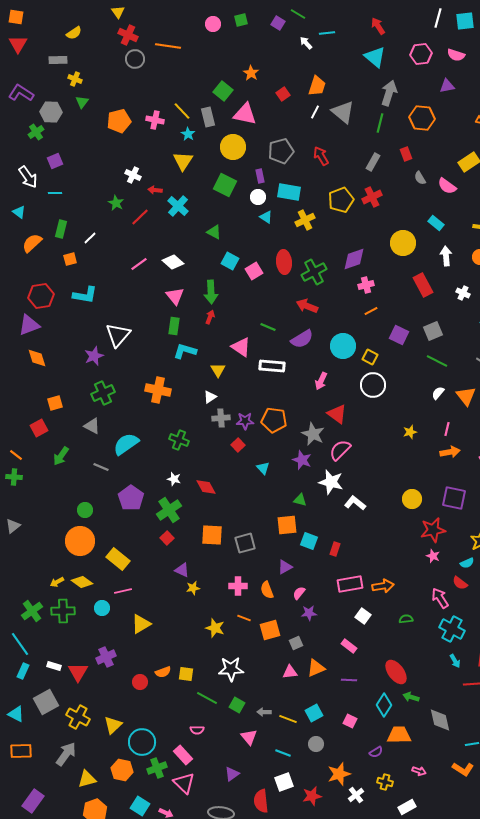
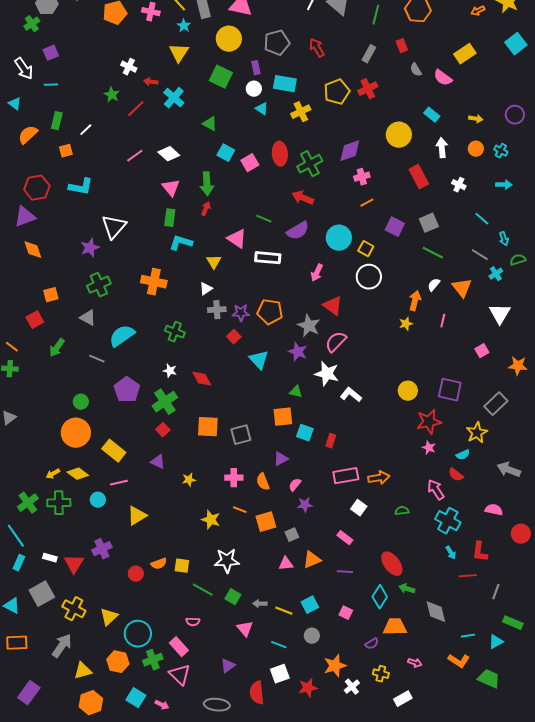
orange arrow: (450, 452) -> (415, 301), moved, turned -66
cyan triangle: (263, 468) -> (259, 360), size x1.5
purple triangle: (182, 570) -> (158, 462), moved

